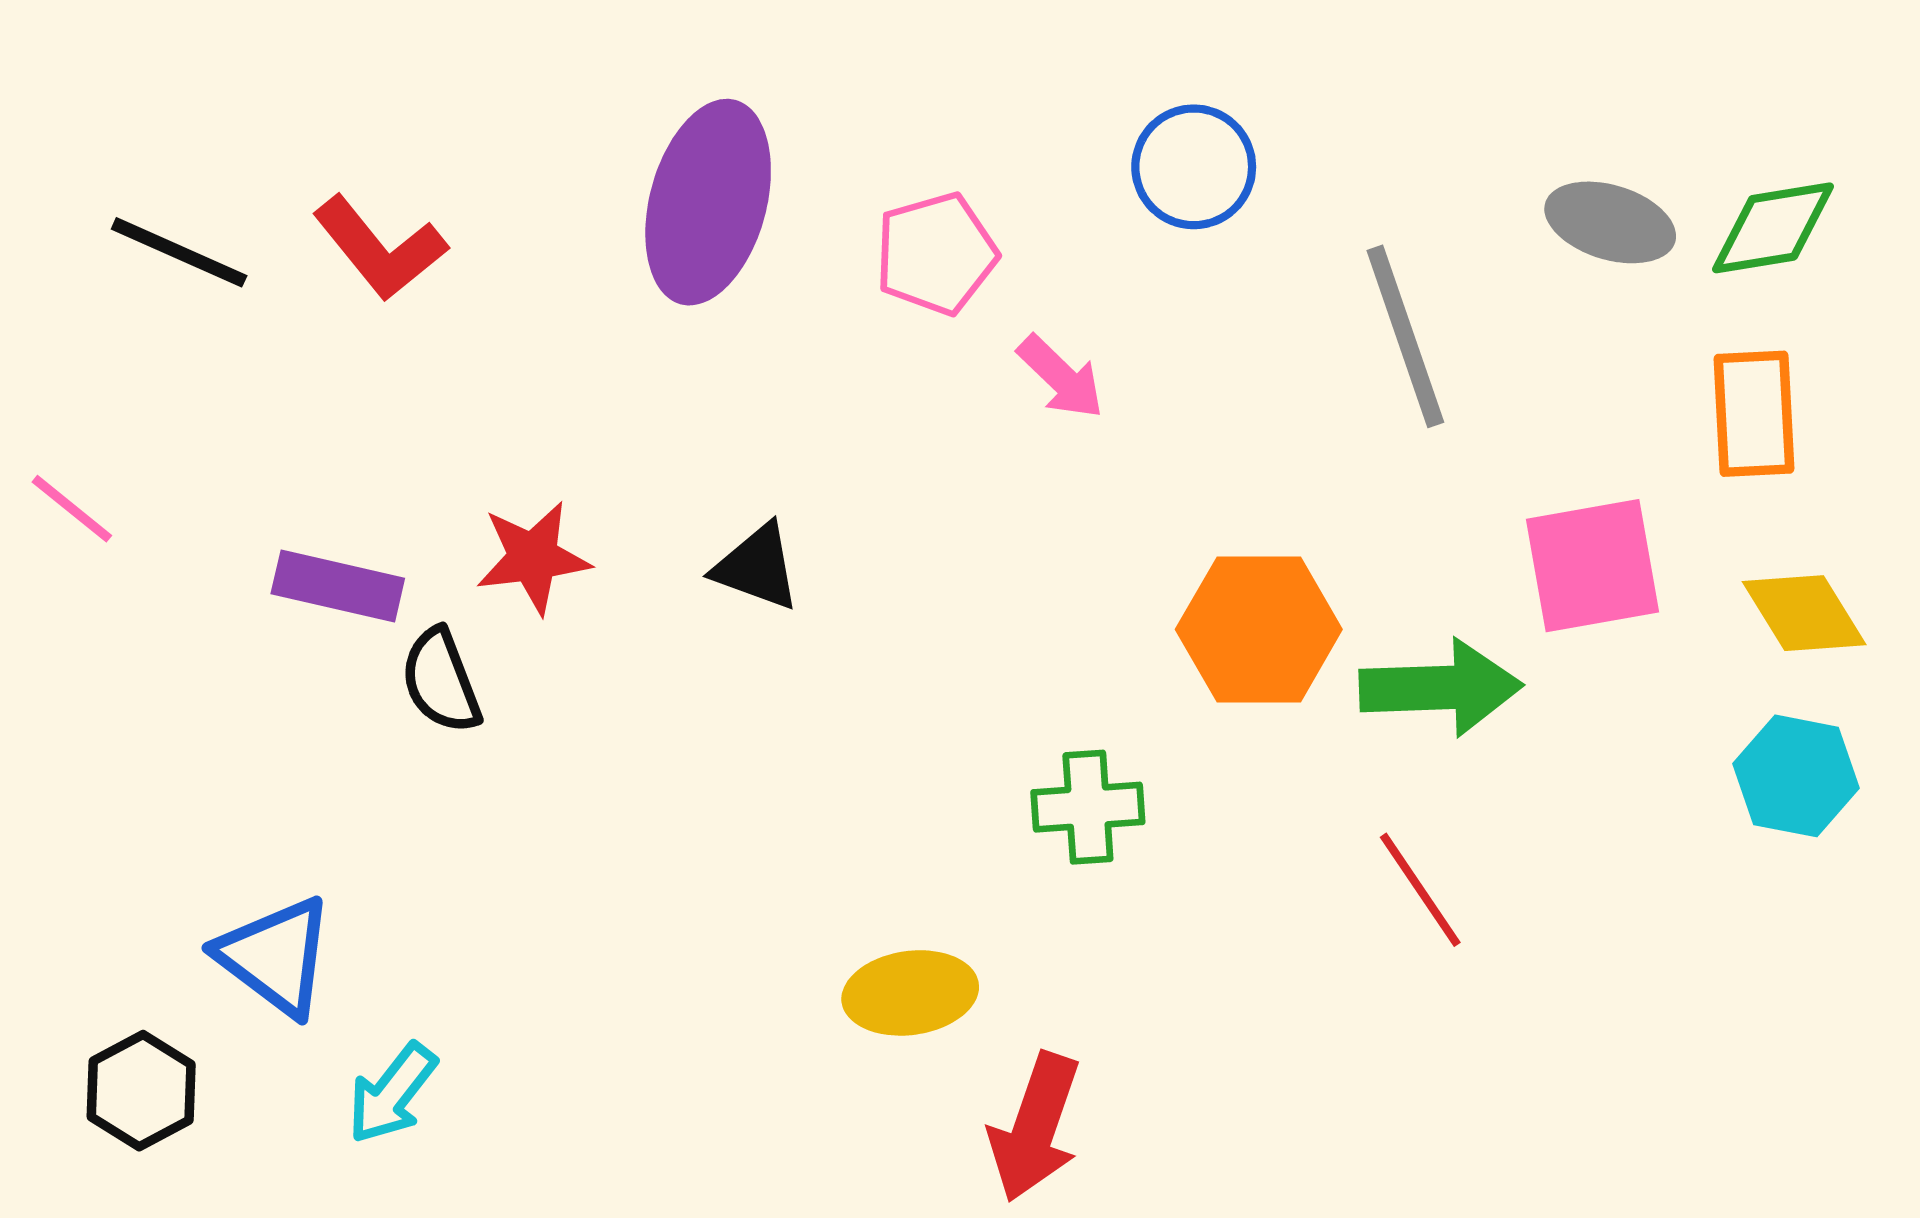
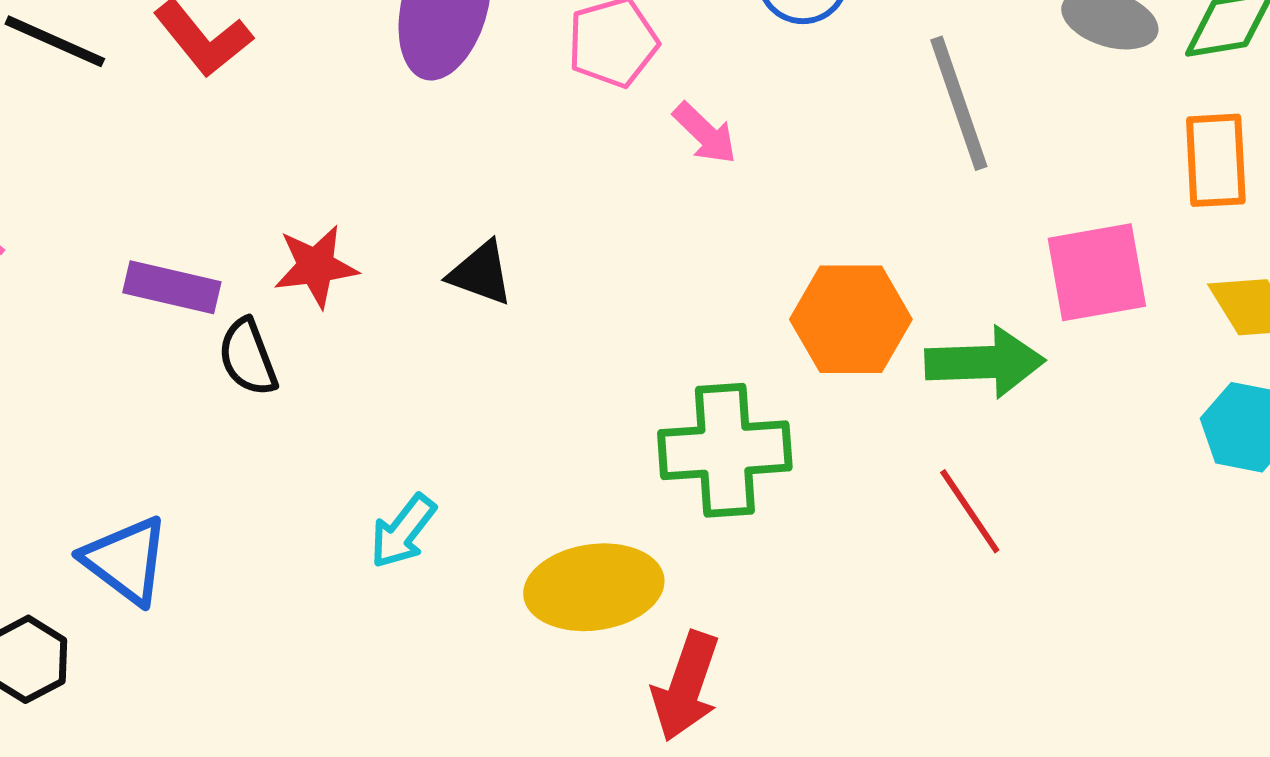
green cross: (1088, 807) -> (725, 450), size x1.6
yellow ellipse: (910, 993) -> (594, 587), size x1.4
cyan arrow: (392, 1093) -> (403, 531), moved

